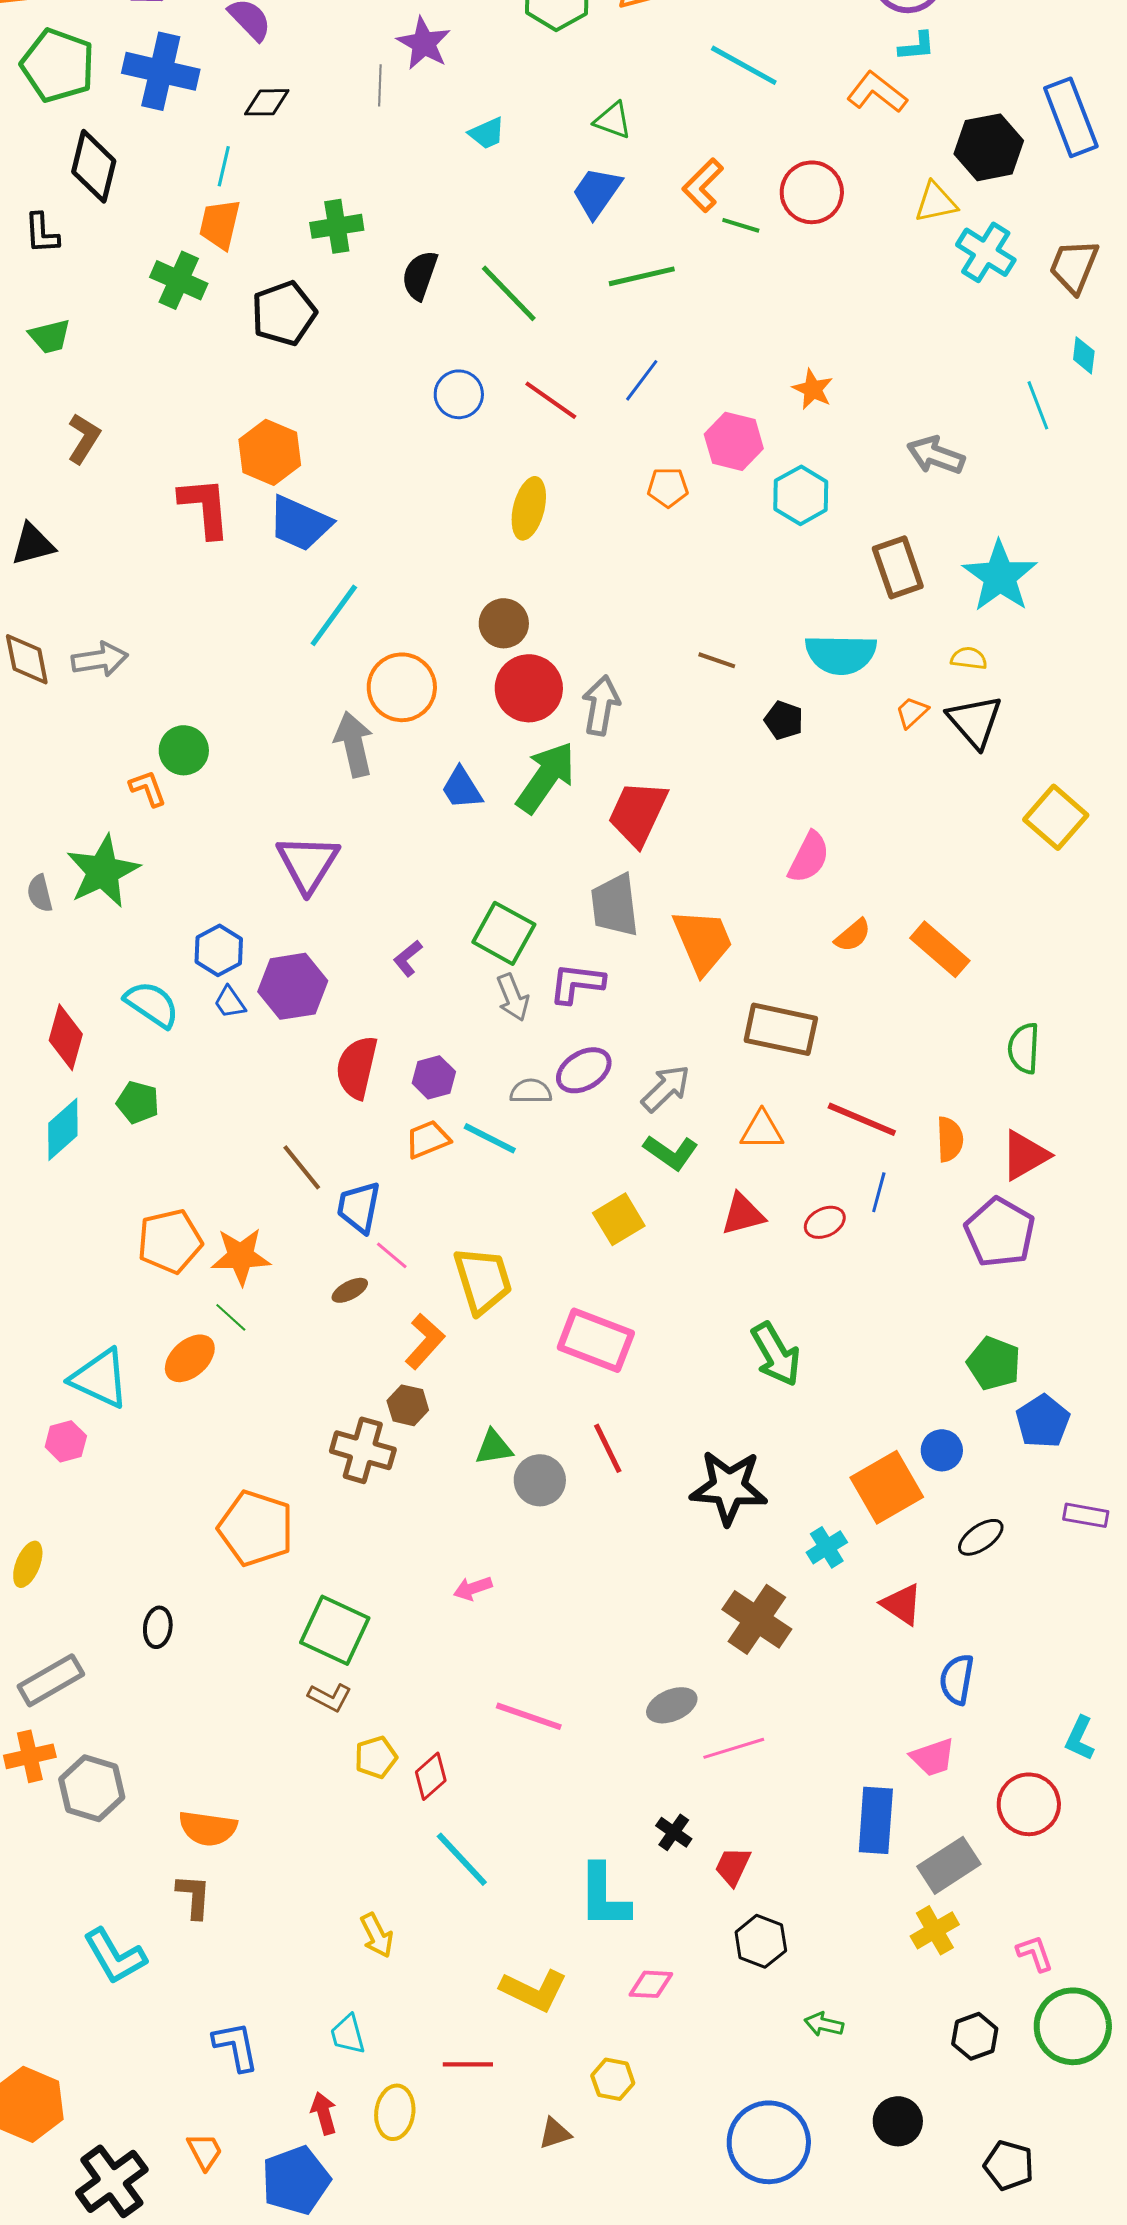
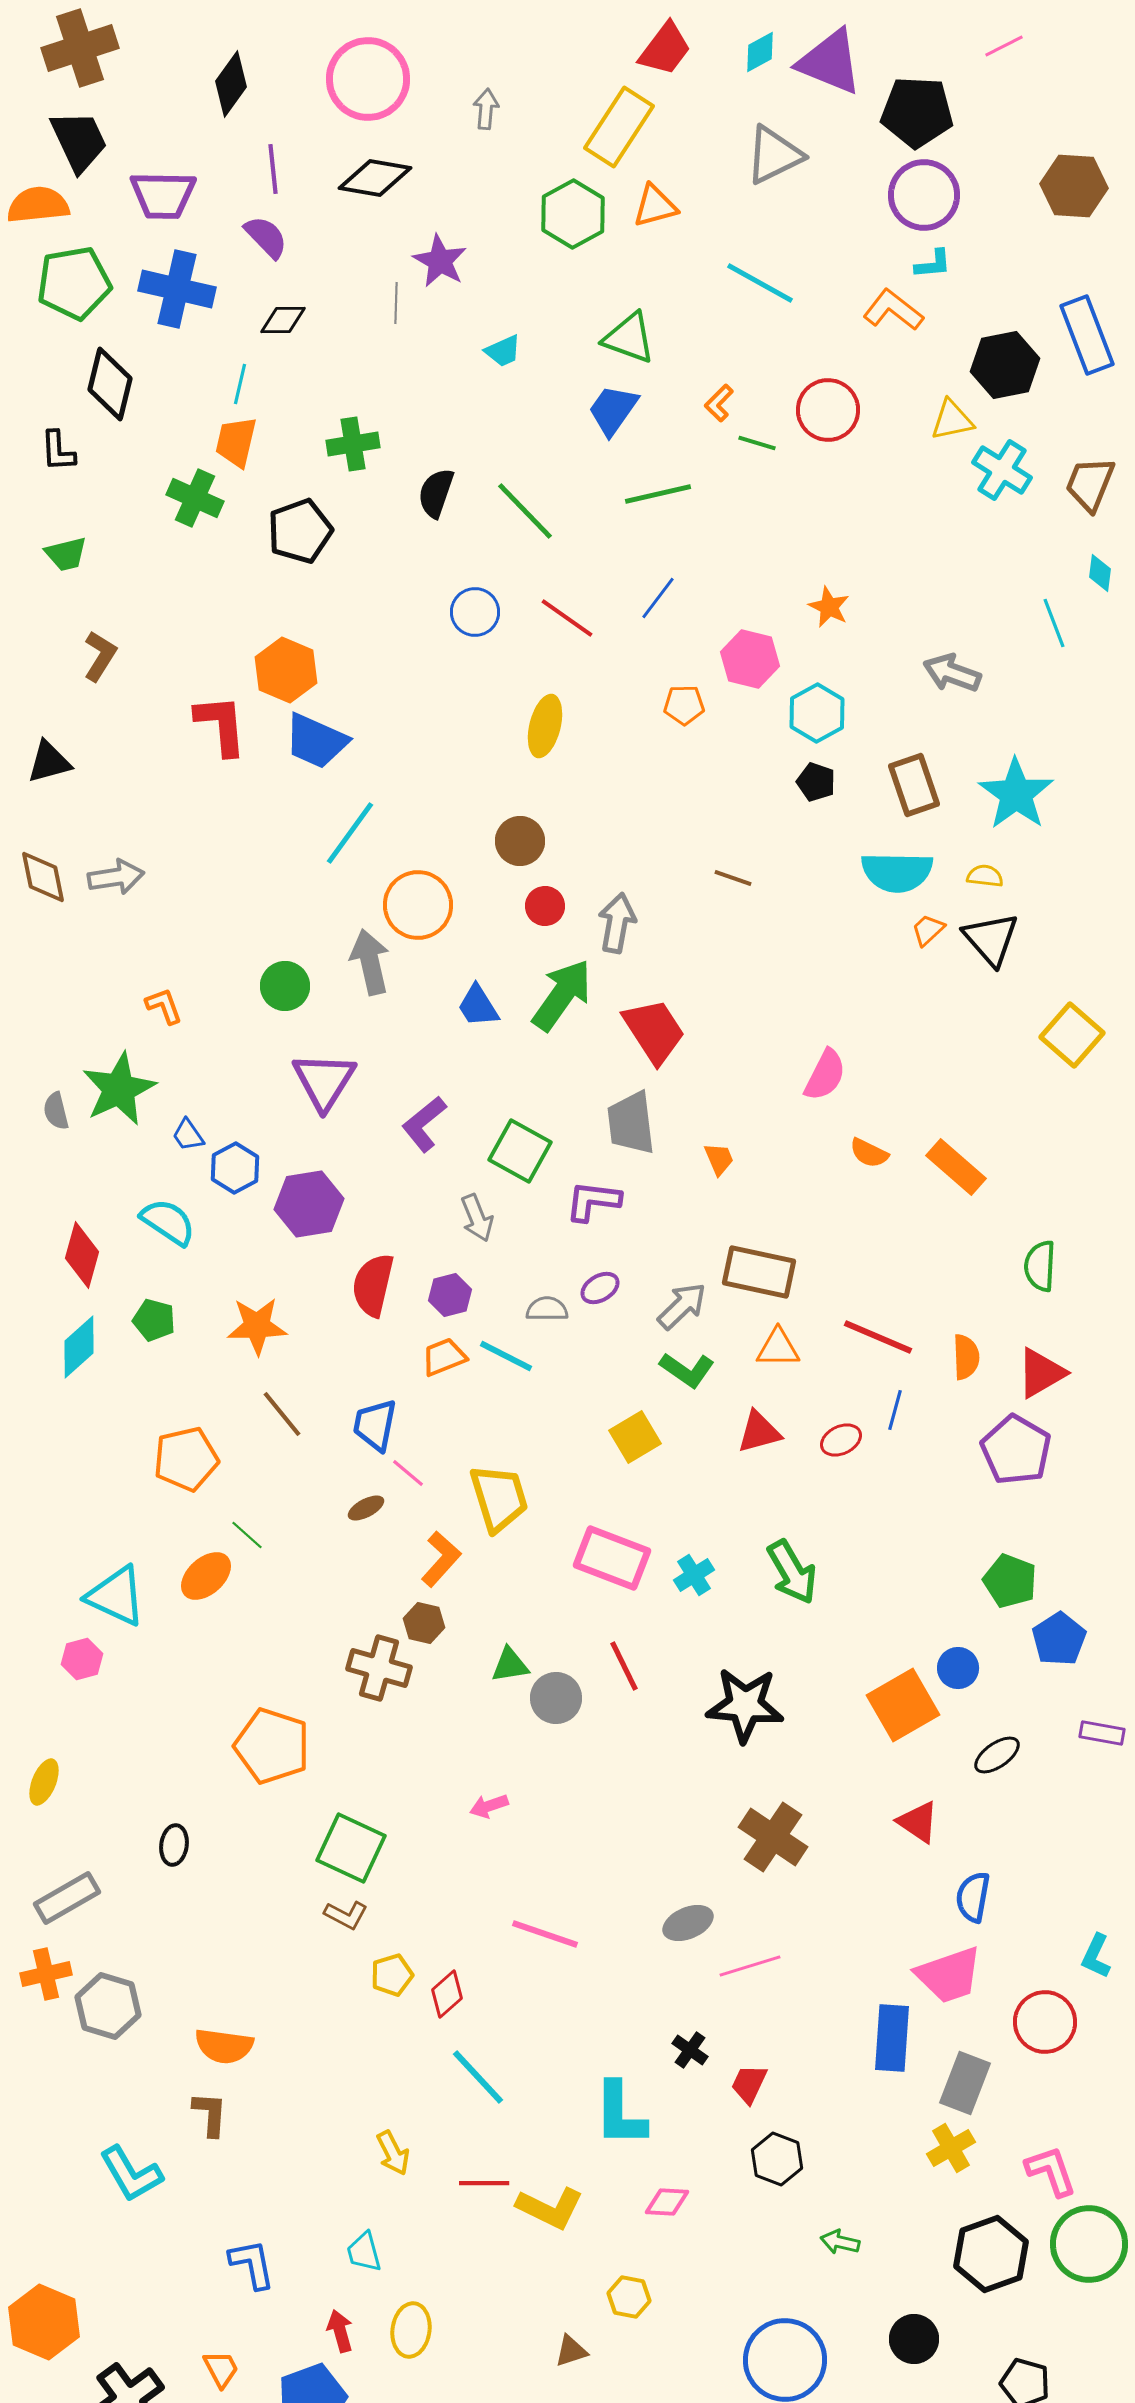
green pentagon: (58, 65) -> (74, 283), turned -30
green triangle: (613, 120) -> (629, 338), size x1.4
orange L-shape: (703, 185) -> (719, 403), size x0.7
cyan semicircle: (841, 654) -> (897, 872), moved
red circle: (529, 688) -> (545, 906), size x0.6
black pentagon: (784, 720) -> (816, 782), moved
green circle: (184, 750) -> (285, 986), moved
red trapezoid: (638, 813) -> (654, 1031), turned 122
orange semicircle: (853, 935) -> (869, 1153), turned 66
orange trapezoid: (703, 941) -> (719, 1159), size x0.5
purple L-shape: (408, 958) -> (424, 1124), moved, size x1.5
gray arrow: (513, 997) -> (477, 1218), moved
blue trapezoid: (230, 1002) -> (188, 1135), moved
brown rectangle: (781, 1029) -> (759, 1272), moved
purple ellipse: (584, 1070) -> (600, 1288), size x0.7
brown line: (302, 1167) -> (282, 1414), moved
orange star: (241, 1256) -> (257, 1326), moved
cyan cross: (827, 1547) -> (694, 1575), moved
pink trapezoid: (933, 1757) -> (949, 1975), size x1.5
gray rectangle: (949, 1865) -> (965, 2083), turned -36
pink L-shape: (1035, 1953) -> (1051, 2171), size x1.4
black hexagon: (975, 2036) -> (991, 2254), size x1.6
red line: (468, 2064) -> (484, 2183), moved

